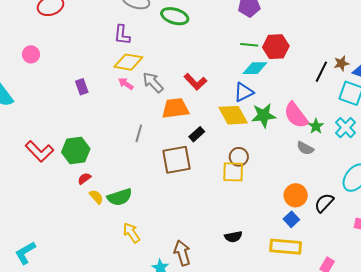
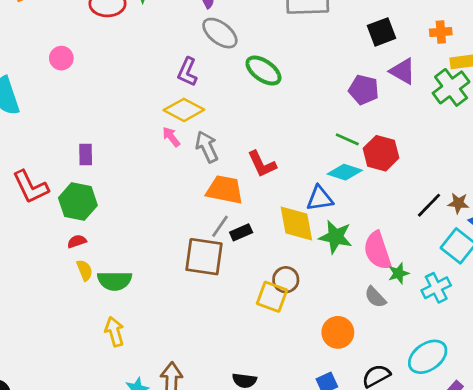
purple rectangle: (82, 87) -> (86, 154), moved
gray line: (139, 133) -> (220, 226), moved
orange circle: (296, 195) -> (338, 332), moved

